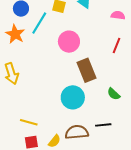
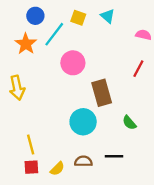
pink circle: (69, 42) -> (73, 63), moved
yellow line: (29, 122) -> (31, 144), turned 54
brown semicircle: (77, 132) -> (83, 161), size x0.7

